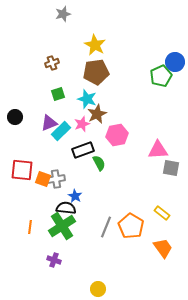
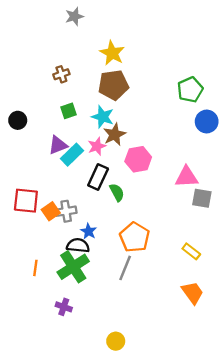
blue circle: (175, 62) -> (207, 122), moved
black circle: (15, 117) -> (18, 120), moved
black rectangle: (83, 150) -> (98, 177), turned -45
orange square: (43, 179) -> (51, 211), turned 35
orange pentagon: (131, 226) -> (135, 237), moved

